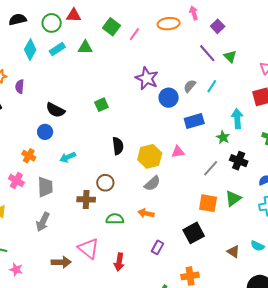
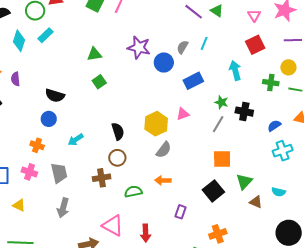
green triangle: (85, 47) -> (94, 54), moved
green star: (223, 137) -> (221, 102), moved
black semicircle: (118, 146) -> (118, 131), moved
green triangle: (233, 199) -> (244, 182), moved

